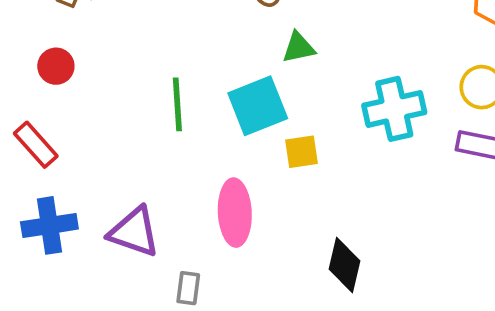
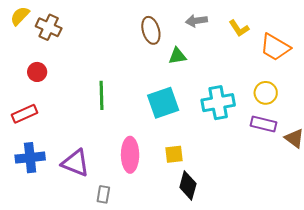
green triangle: (299, 48) -> (177, 56), moved
cyan square: (258, 106) -> (163, 103), moved
red rectangle: (36, 145) -> (25, 114), turned -75
yellow square: (301, 152) -> (174, 154), moved

